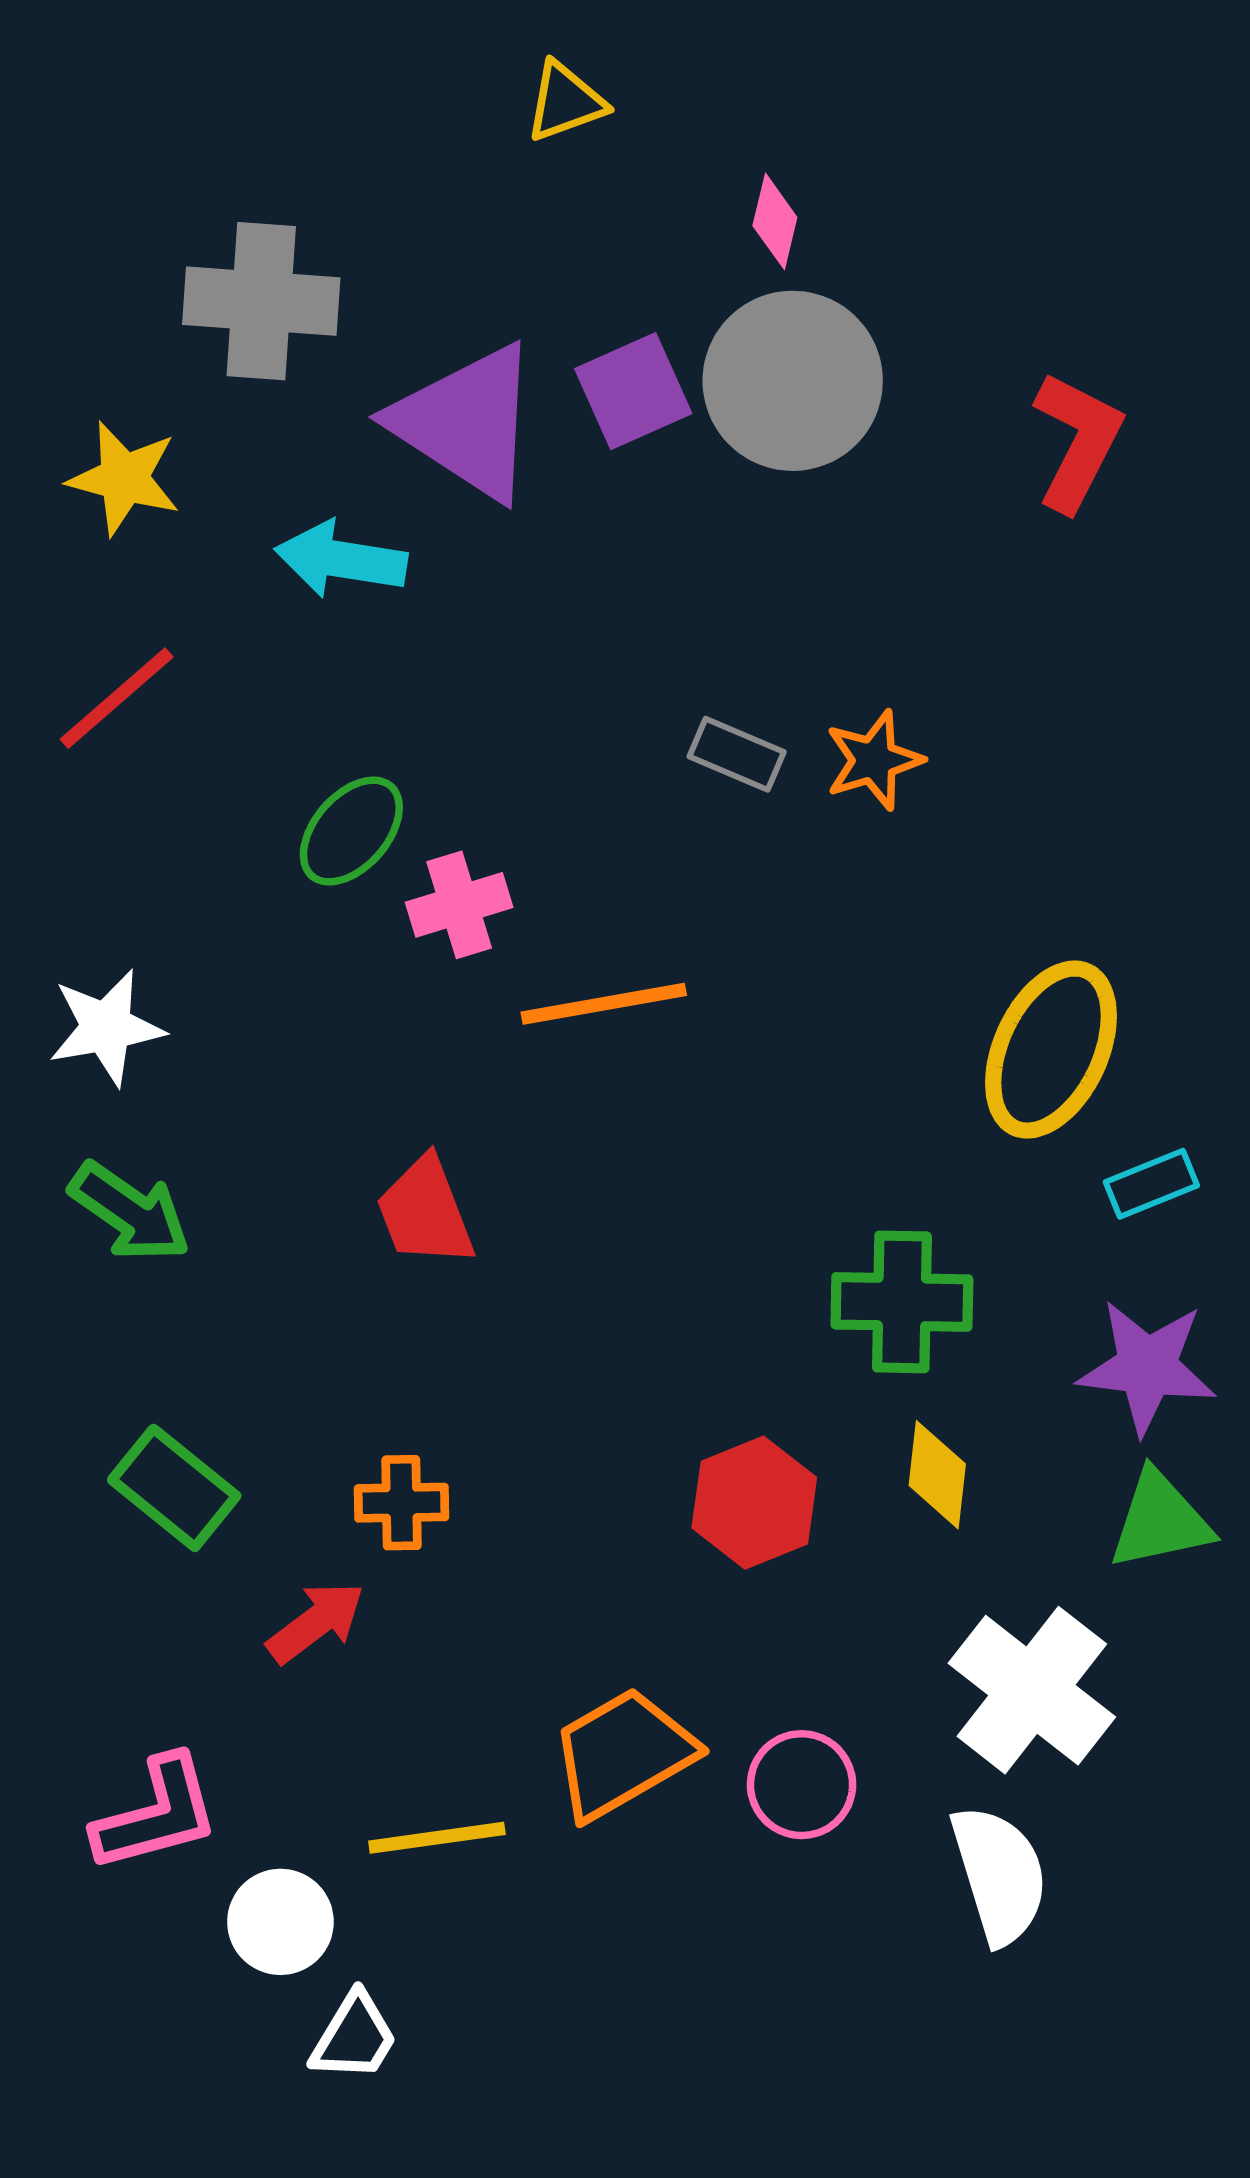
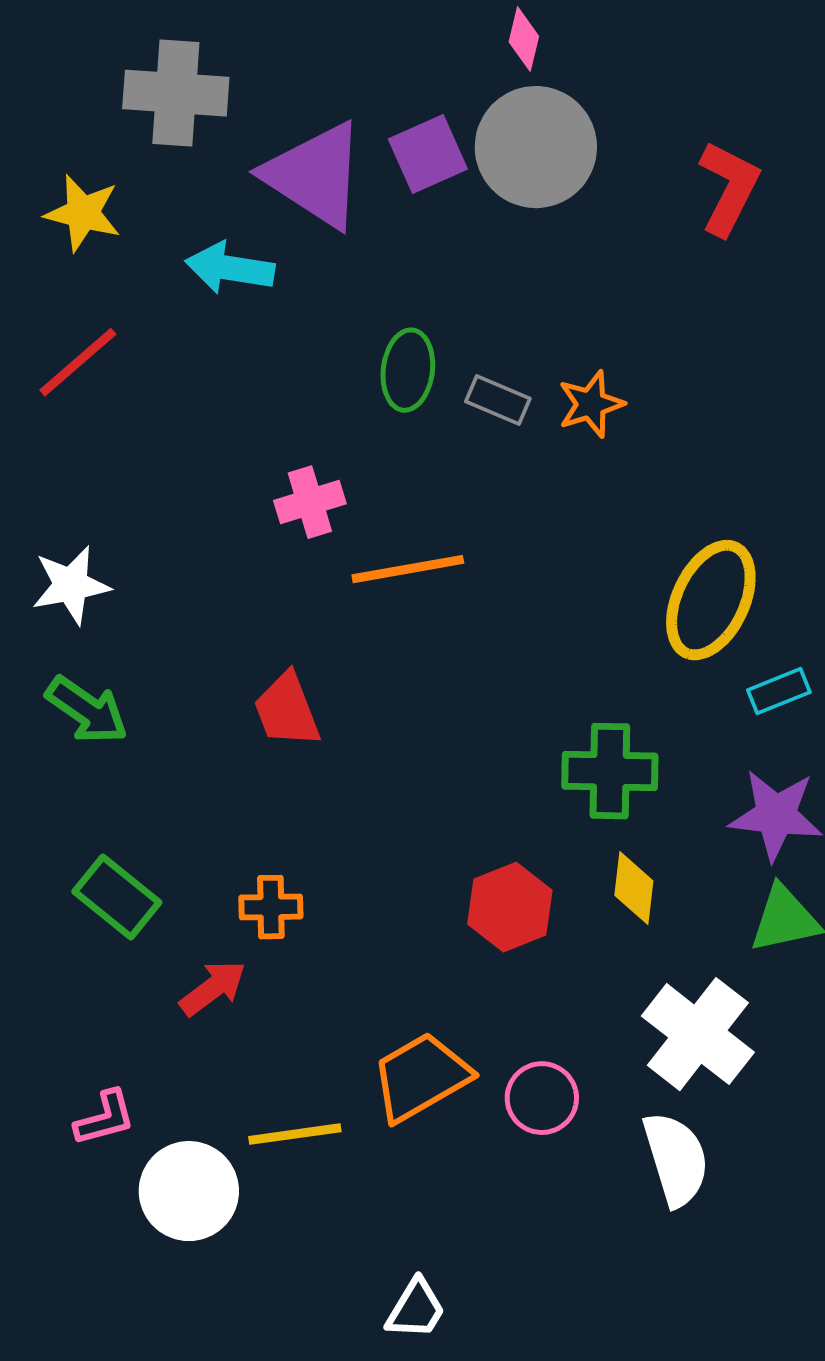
green ellipse: (351, 831) -> (408, 370), moved, turned -34
pink L-shape: (156, 1814) -> (105, 1118), size x0.7
white circle: (280, 1922) -> (189, 1191), size x1.4
white trapezoid: (354, 2037) -> (416, 1309), moved

